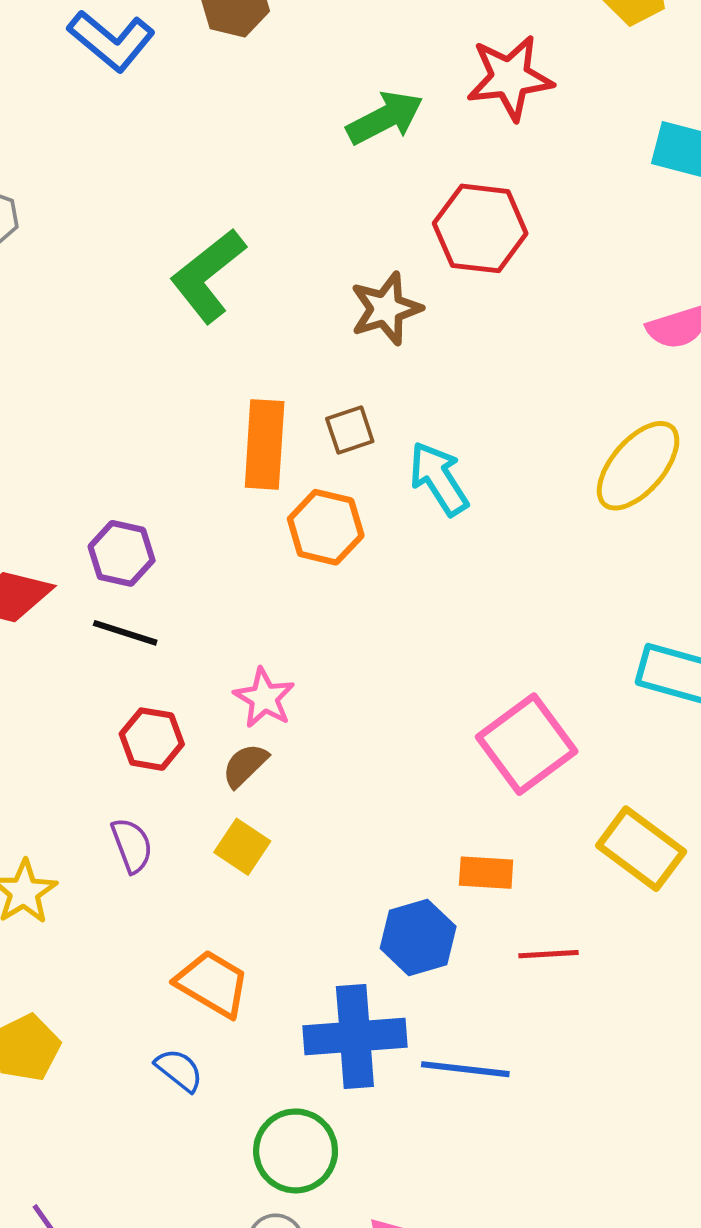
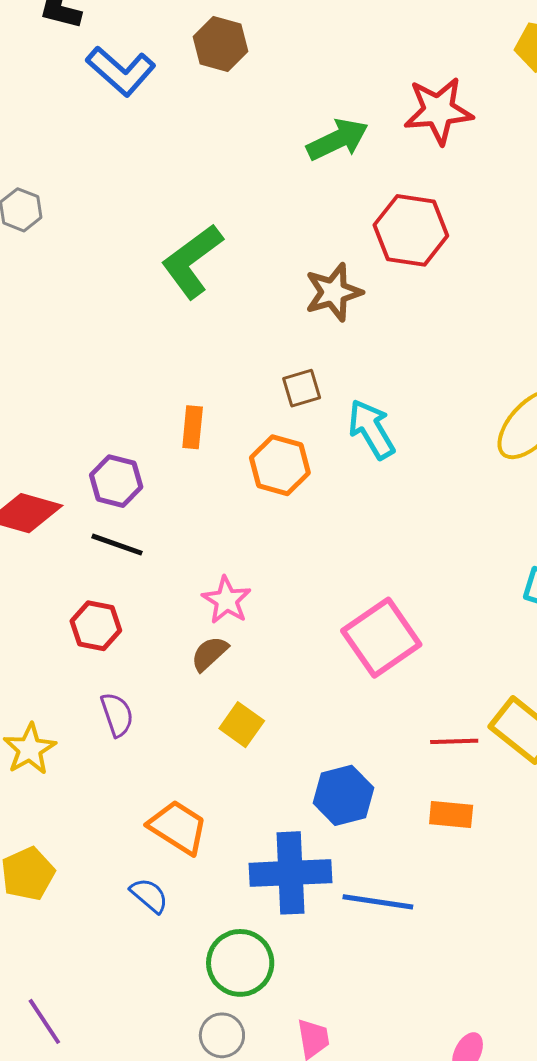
orange rectangle: (265, 444) -> (193, 427), moved, size x0.6
red hexagon: (152, 739) -> (96, 626), moved
pink square: (527, 744) -> (381, 638), moved
yellow square: (242, 847) -> (242, 725), moved
orange rectangle: (486, 873) -> (451, 814), moved
red line: (549, 954) -> (454, 741), moved

